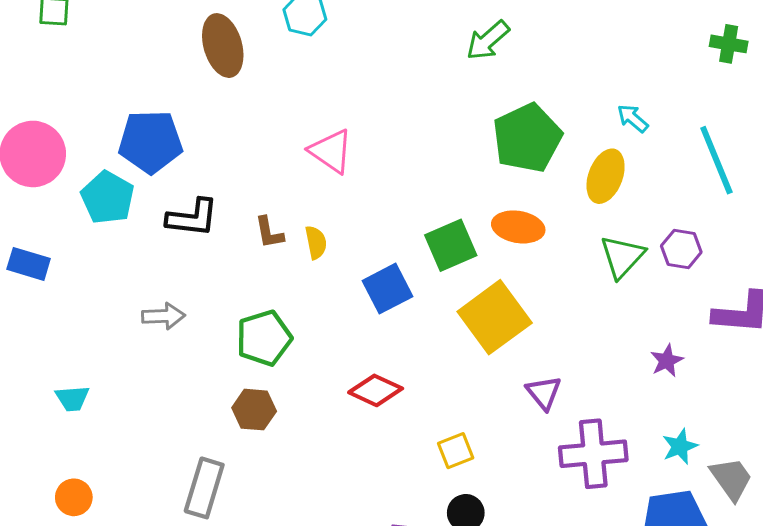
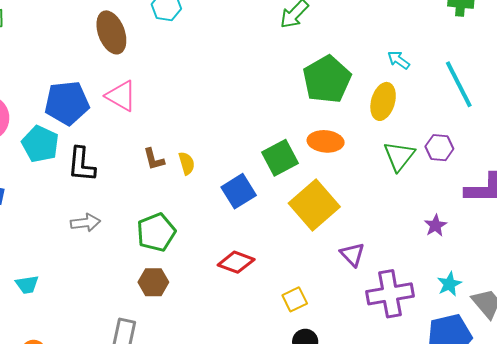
pink triangle: (331, 151) -> (121, 96), moved
black L-shape: (192, 218) -> (82, 164), moved, turned 93

